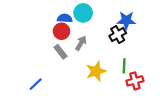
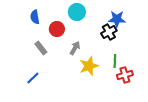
blue semicircle: (65, 18) -> (35, 17), moved, turned -104
gray arrow: (81, 43) -> (75, 48), moved
gray rectangle: (60, 52) -> (41, 48), moved

